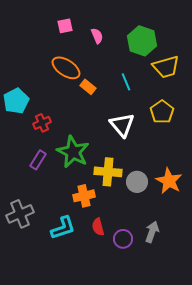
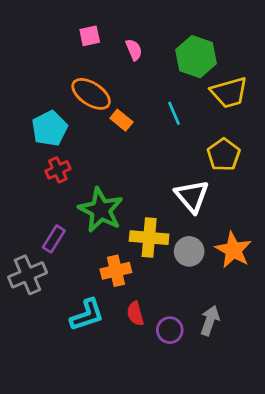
cyan pentagon: (16, 101) -> (50, 128), moved
white triangle: (122, 125) -> (192, 196), moved
purple rectangle: (38, 160) -> (54, 239), moved
gray cross: (20, 214) -> (28, 275), moved

